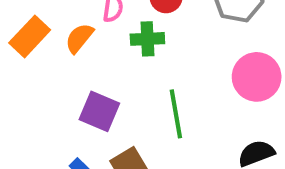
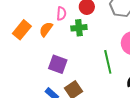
green line: (176, 114) -> (108, 62), moved

